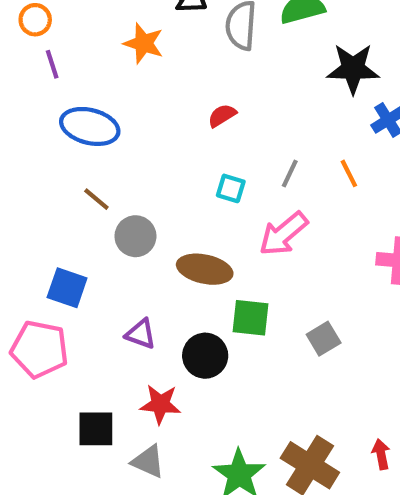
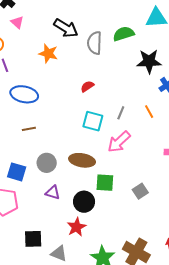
cyan square: (231, 188) -> (93, 121), size x1.5
brown line: (96, 199) -> (29, 129), turned -48
gray circle: (135, 236) -> (47, 163), moved
red star: (160, 404) -> (76, 227), moved, turned -30

